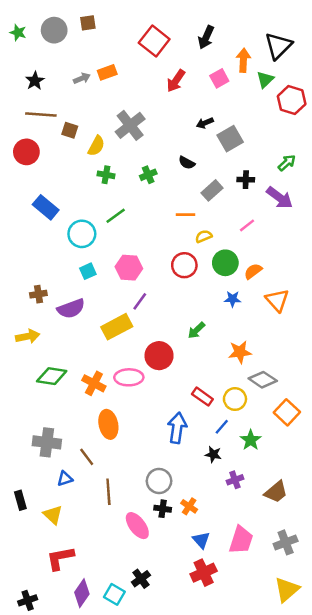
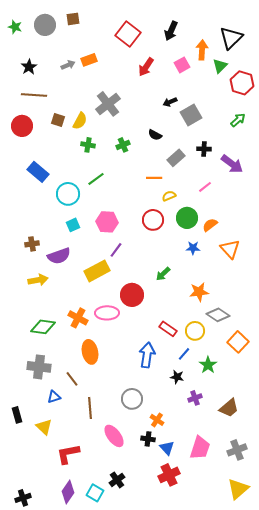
brown square: (70, 130) -> (58, 120), moved
green arrow: (287, 163) -> (238, 120), moved
yellow arrow: (28, 336) -> (38, 280), moved
green diamond: (52, 376) -> (43, 327), moved
black cross: (163, 509) -> (148, 439), moved
red L-shape: (60, 558) -> (68, 454), moved

